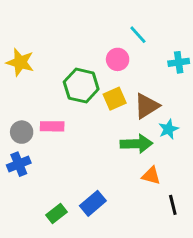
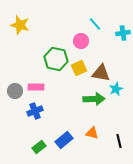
yellow star: (20, 62) -> (20, 25), moved
cyan cross: (179, 62) -> (123, 33), moved
brown triangle: (147, 106) -> (101, 73), turned 42
blue cross: (19, 164) -> (35, 111), moved
orange triangle: (151, 176) -> (92, 133), moved

